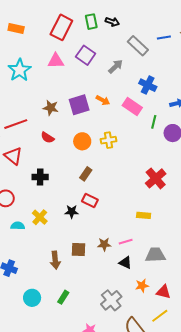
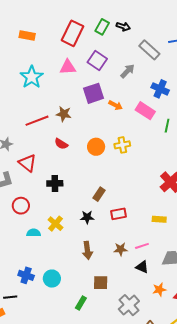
green rectangle: (91, 22) -> (102, 27), turned 42
purple square: (79, 105) -> (94, 93), moved
red line: (16, 124) -> (37, 121), moved
brown rectangle: (86, 174) -> (99, 194), moved
red rectangle: (90, 200) -> (119, 214), moved, turned -35
brown square: (79, 250) -> (101, 283), moved
brown arrow: (55, 260) -> (87, 250), moved
cyan circle: (32, 298) -> (52, 279), moved

